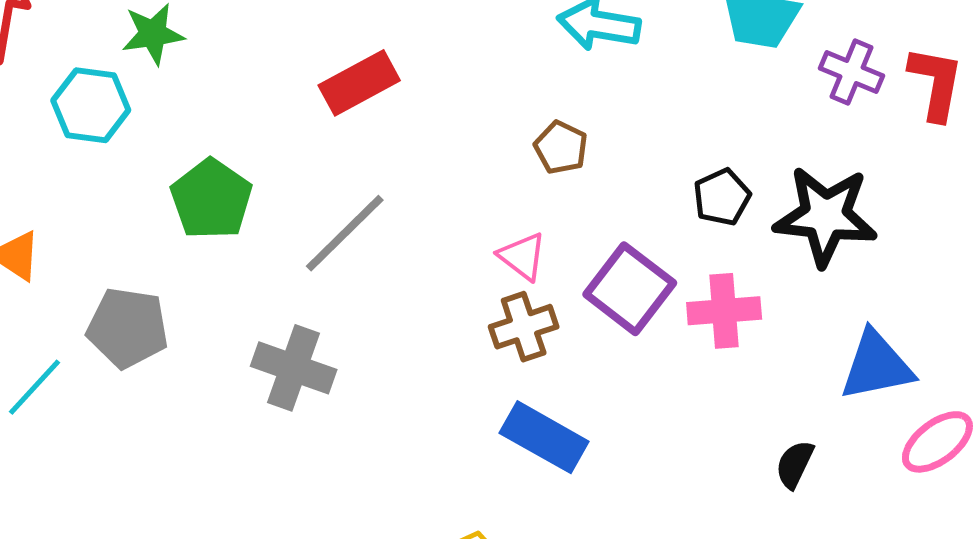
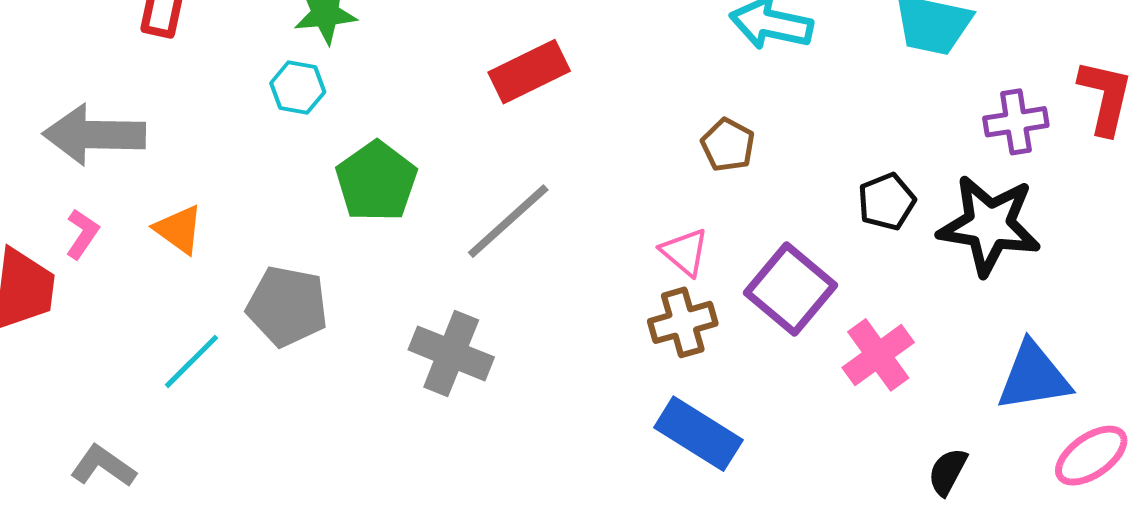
purple cross: (851, 72) -> (1016, 122), moved, turned -34
cyan hexagon: (91, 105) -> (298, 88), moved, size x0.7
pink cross: (724, 311) -> (878, 355), moved, turned -34

